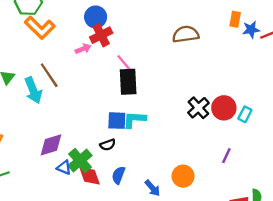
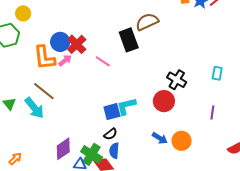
blue circle: (96, 17) -> (60, 42), moved
orange L-shape: (40, 28) -> (44, 58), moved, turned 56
black rectangle: (128, 82) -> (129, 40), moved
red circle: (224, 108) -> (164, 101), moved
blue semicircle: (118, 175) -> (114, 151), moved
blue arrow: (152, 188) -> (160, 138), moved

